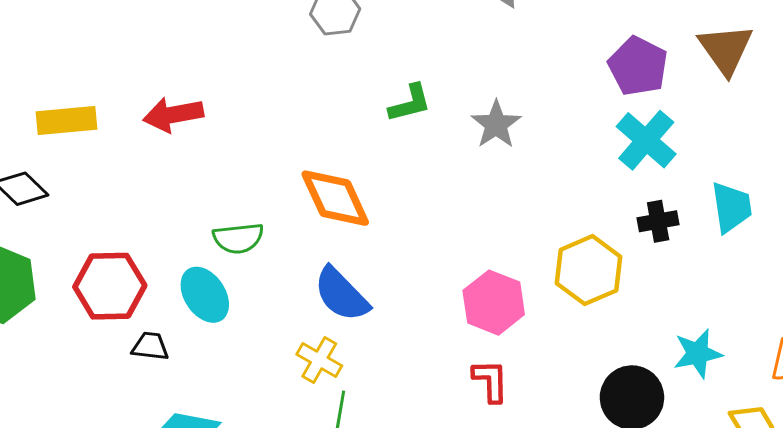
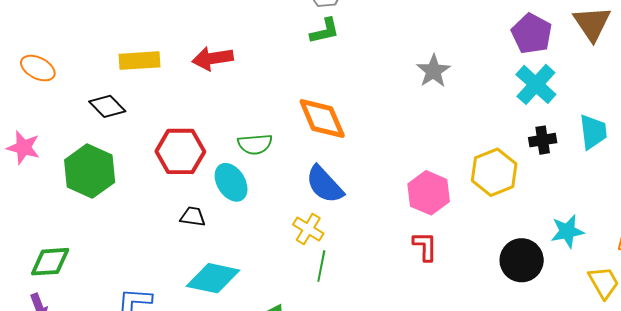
green L-shape: (410, 103) -> (325, 31), moved
red hexagon: (110, 286) -> (180, 151), moved

